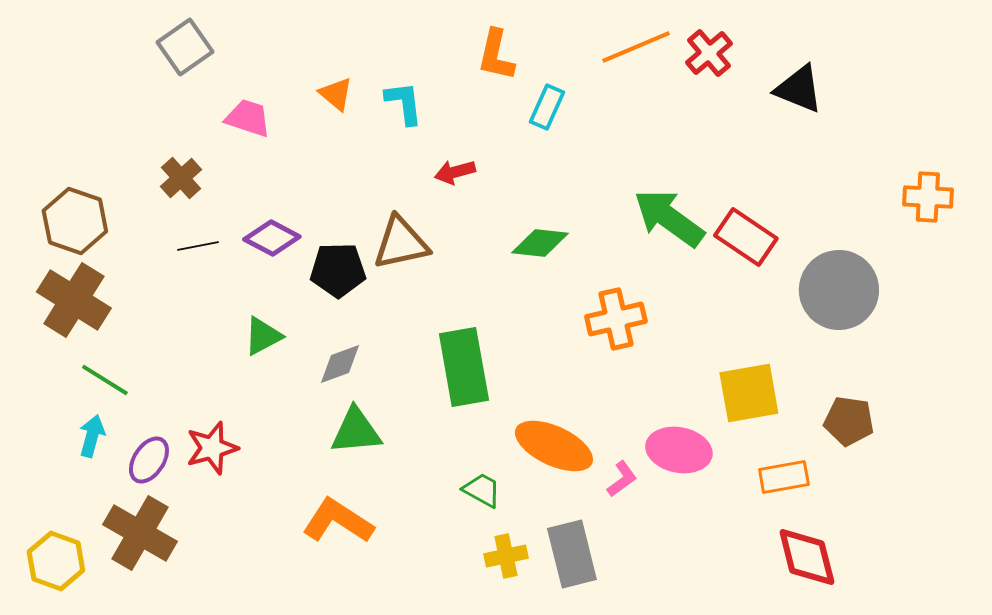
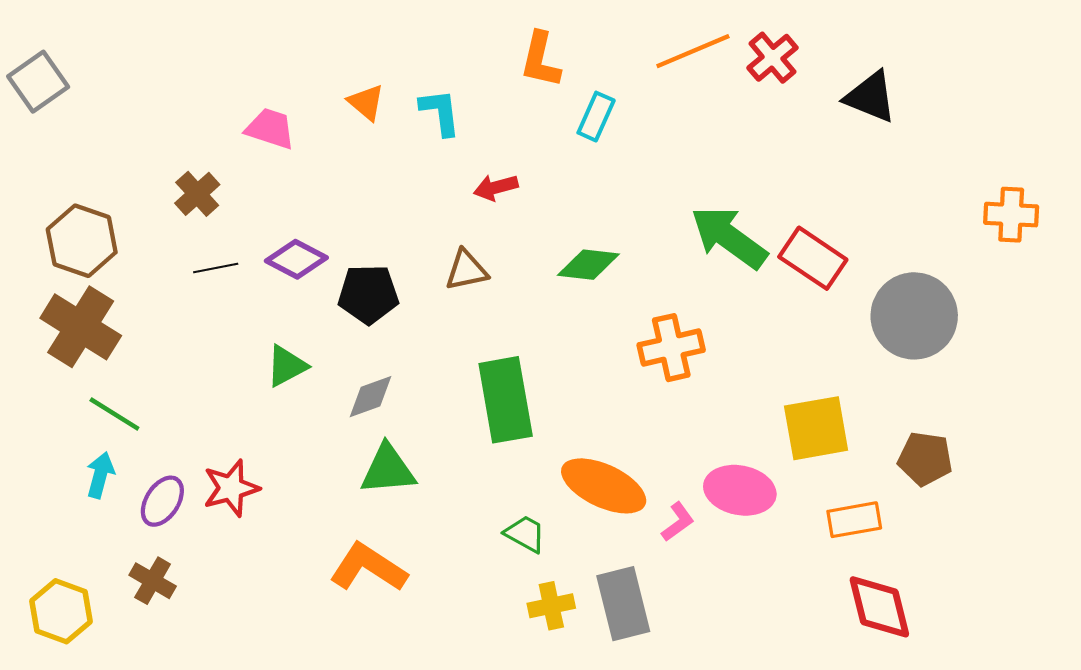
gray square: (185, 47) -> (38, 82), moved
brown triangle: (401, 243) -> (466, 270), moved, size x0.7
brown cross: (140, 533) -> (153, 581), size x0.6

